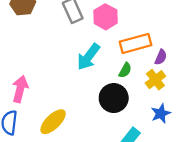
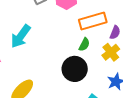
cyan arrow: (88, 57) -> (21, 36), moved

